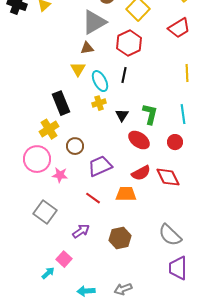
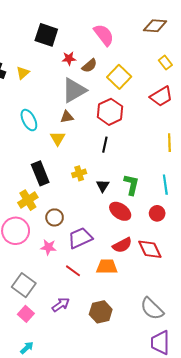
cyan ellipse: (100, 81) -> (29, 120), moved
pink star: (60, 175) -> (48, 247), moved
pink square: (64, 259) -> (26, 314), moved

